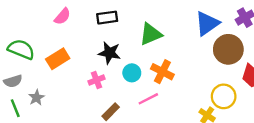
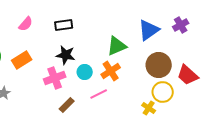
green triangle: (151, 34) -> (117, 46), moved
brown circle: (228, 49) -> (159, 65), moved
orange cross: (162, 72) -> (111, 71), turned 30
pink cross: (97, 80) -> (55, 78), size x1.5

